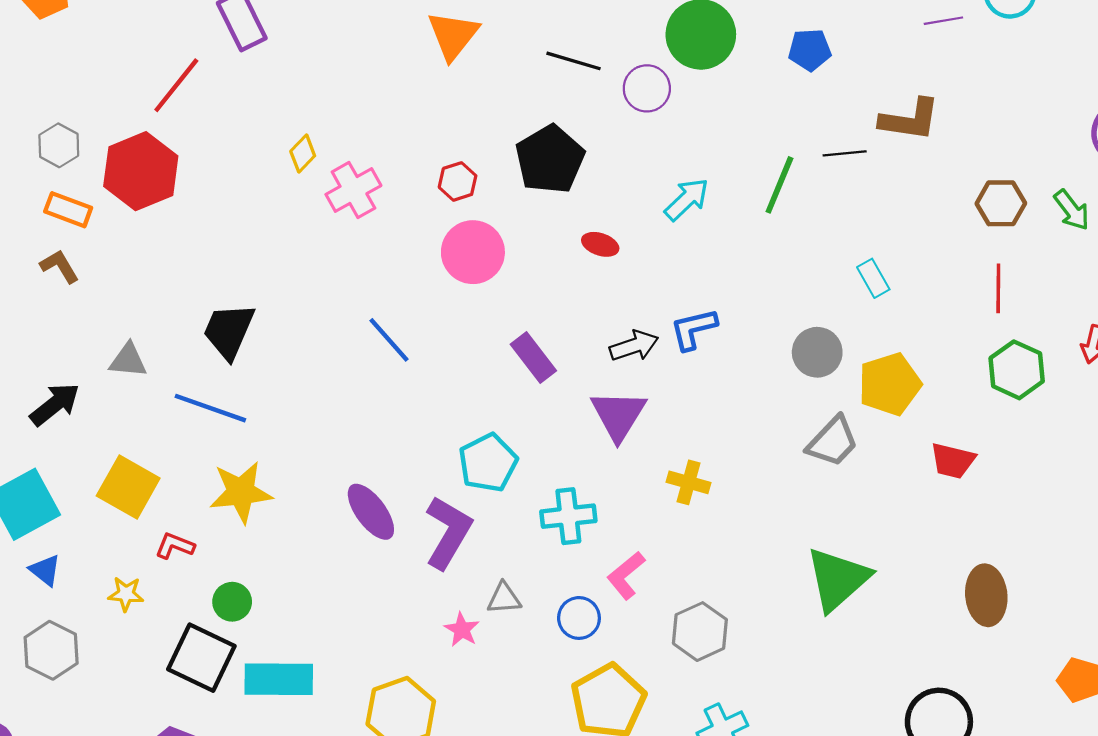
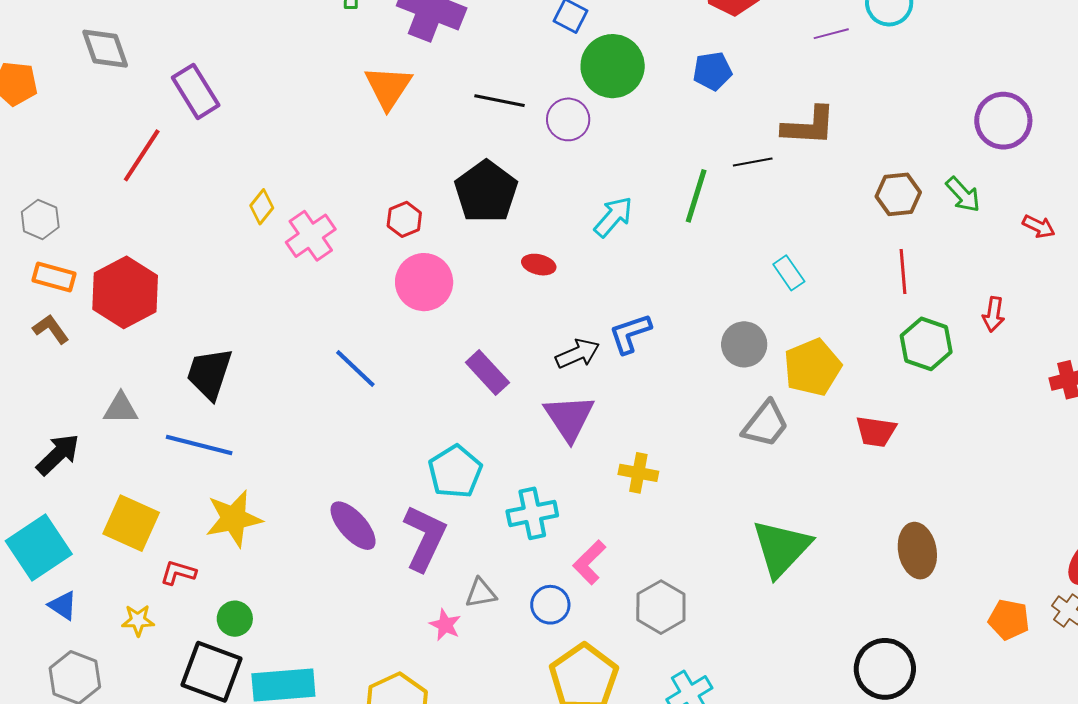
red hexagon: (141, 171) -> (125, 292), moved

